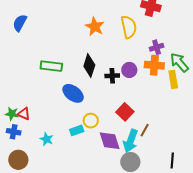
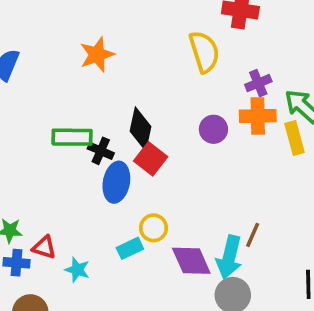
orange star: (95, 27) -> (97, 55), moved, turned 30
black cross: (112, 76) -> (101, 151), moved, turned 32
blue ellipse: (73, 93) -> (116, 182), turned 70
red square: (125, 112) -> (151, 159), moved
red triangle: (24, 114) -> (44, 247), moved

